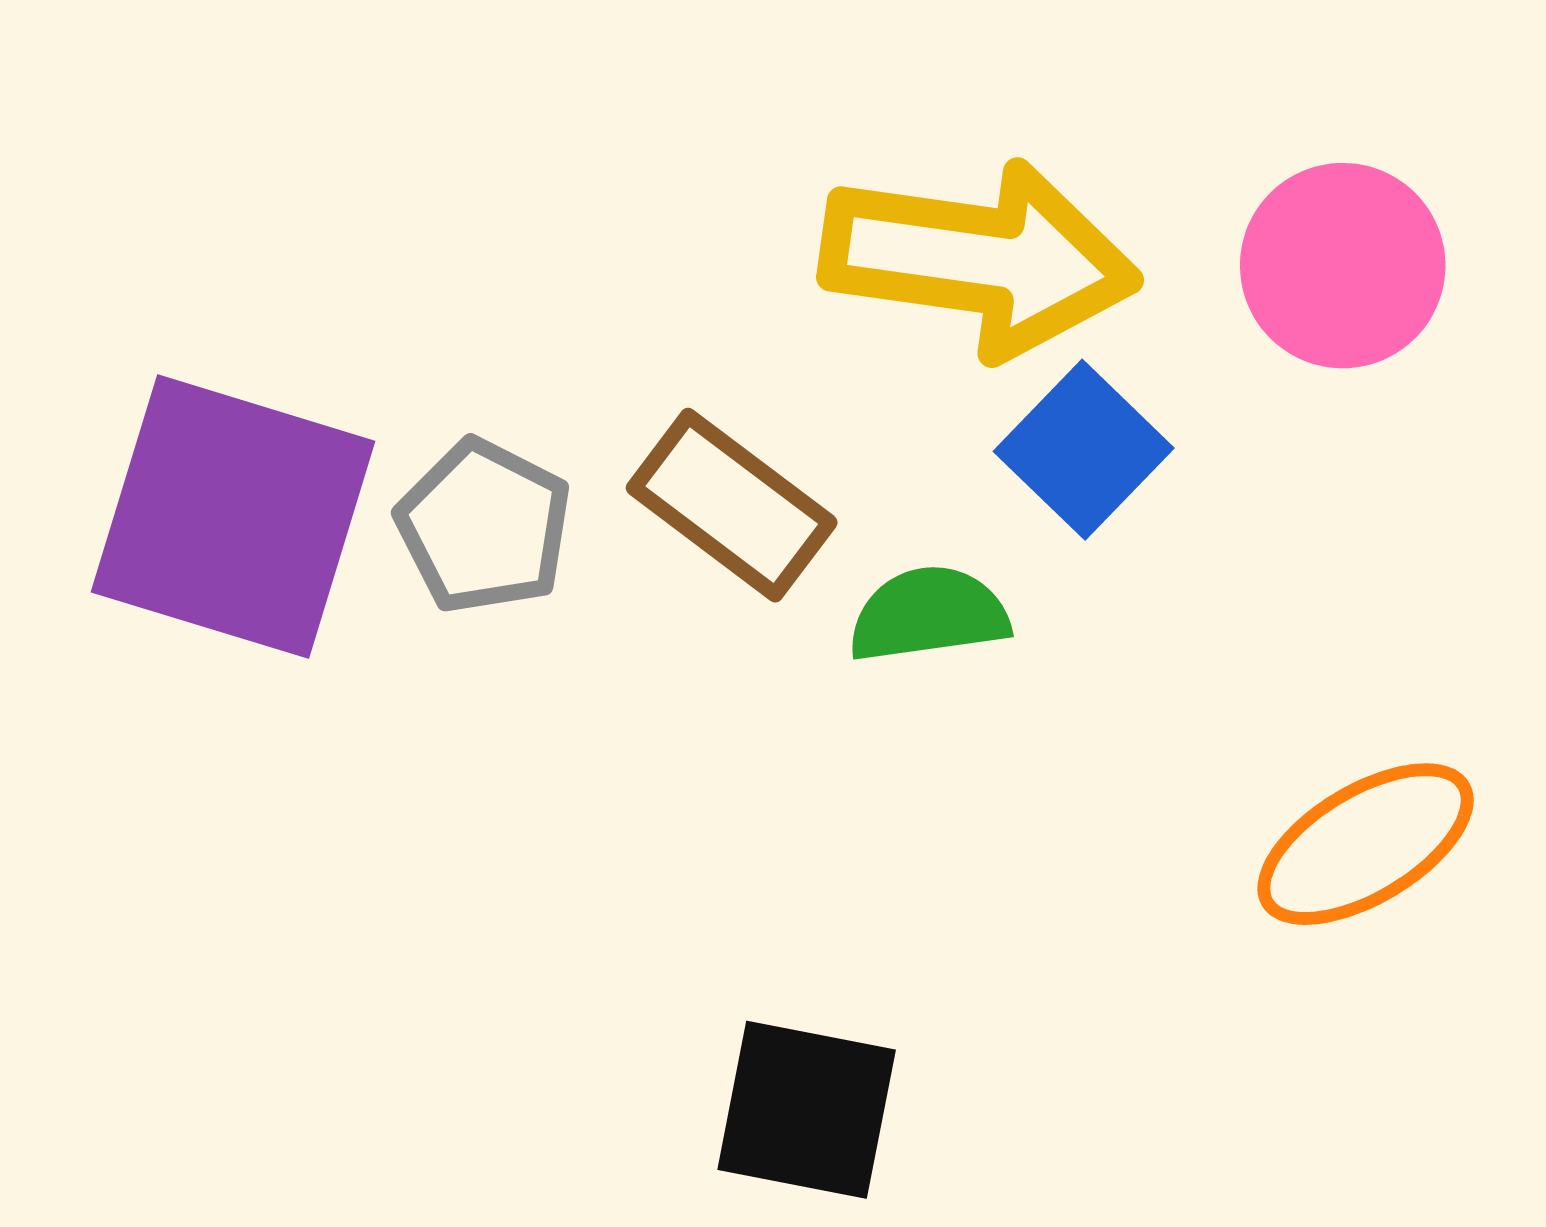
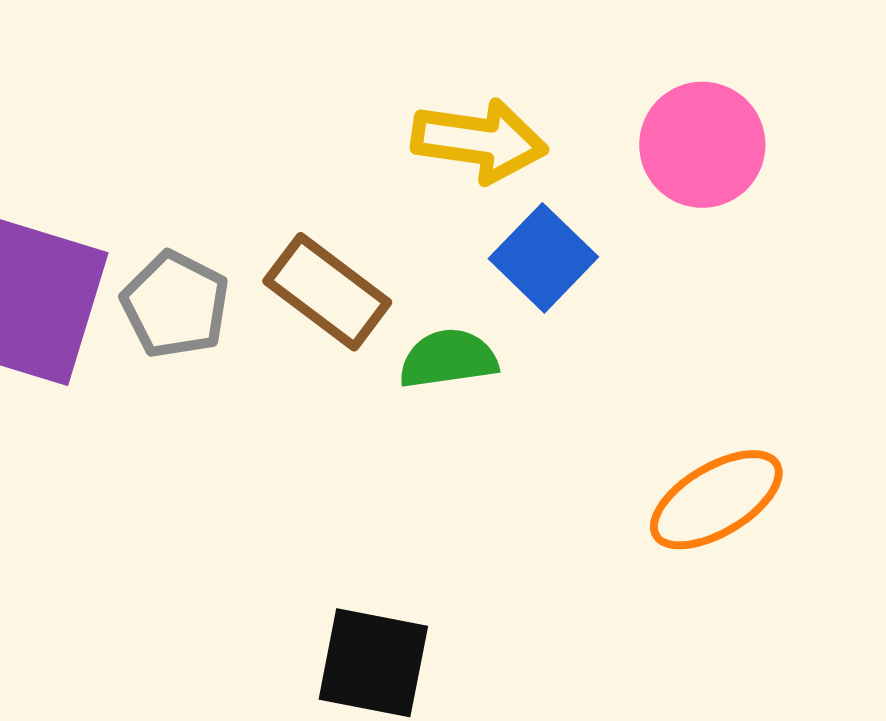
yellow arrow: (979, 259) -> (479, 141), size x0.7

